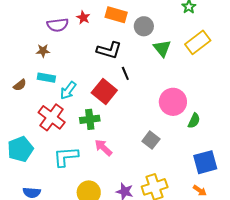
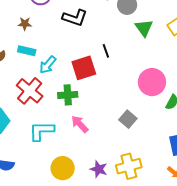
black L-shape: (109, 50) -> (75, 18), moved
red square: (104, 91) -> (84, 68), turned 30

